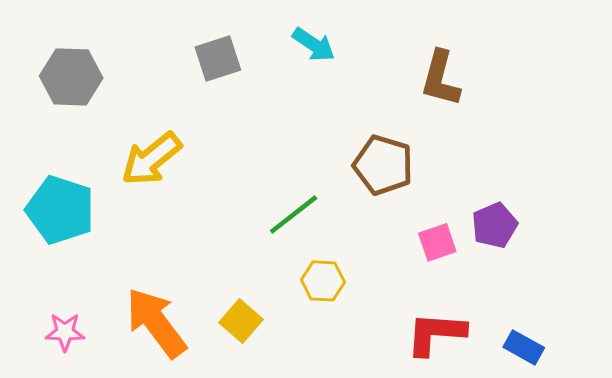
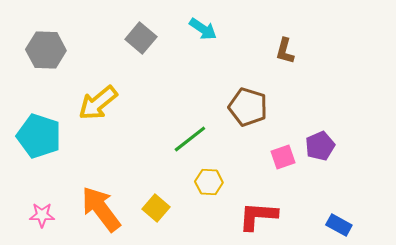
gray square: (218, 58) -> (141, 38), turned -32
brown L-shape: (440, 79) -> (285, 51), size x0.7
red L-shape: (436, 333) -> (258, 216), moved

